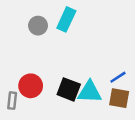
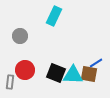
gray circle: (38, 26) -> (20, 36), moved
brown square: (119, 98) -> (89, 74), moved

